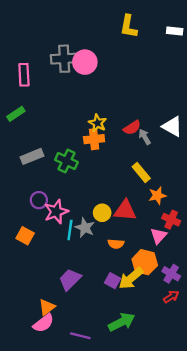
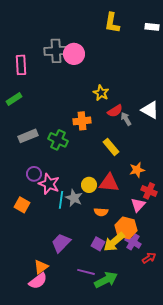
yellow star: (98, 123) -> (101, 93), moved
yellow rectangle: (141, 173) -> (111, 147), moved
pink star: (56, 212) -> (49, 184), turned -30
purple cross: (171, 274) -> (133, 242), moved
purple line: (80, 336) -> (86, 272), moved

